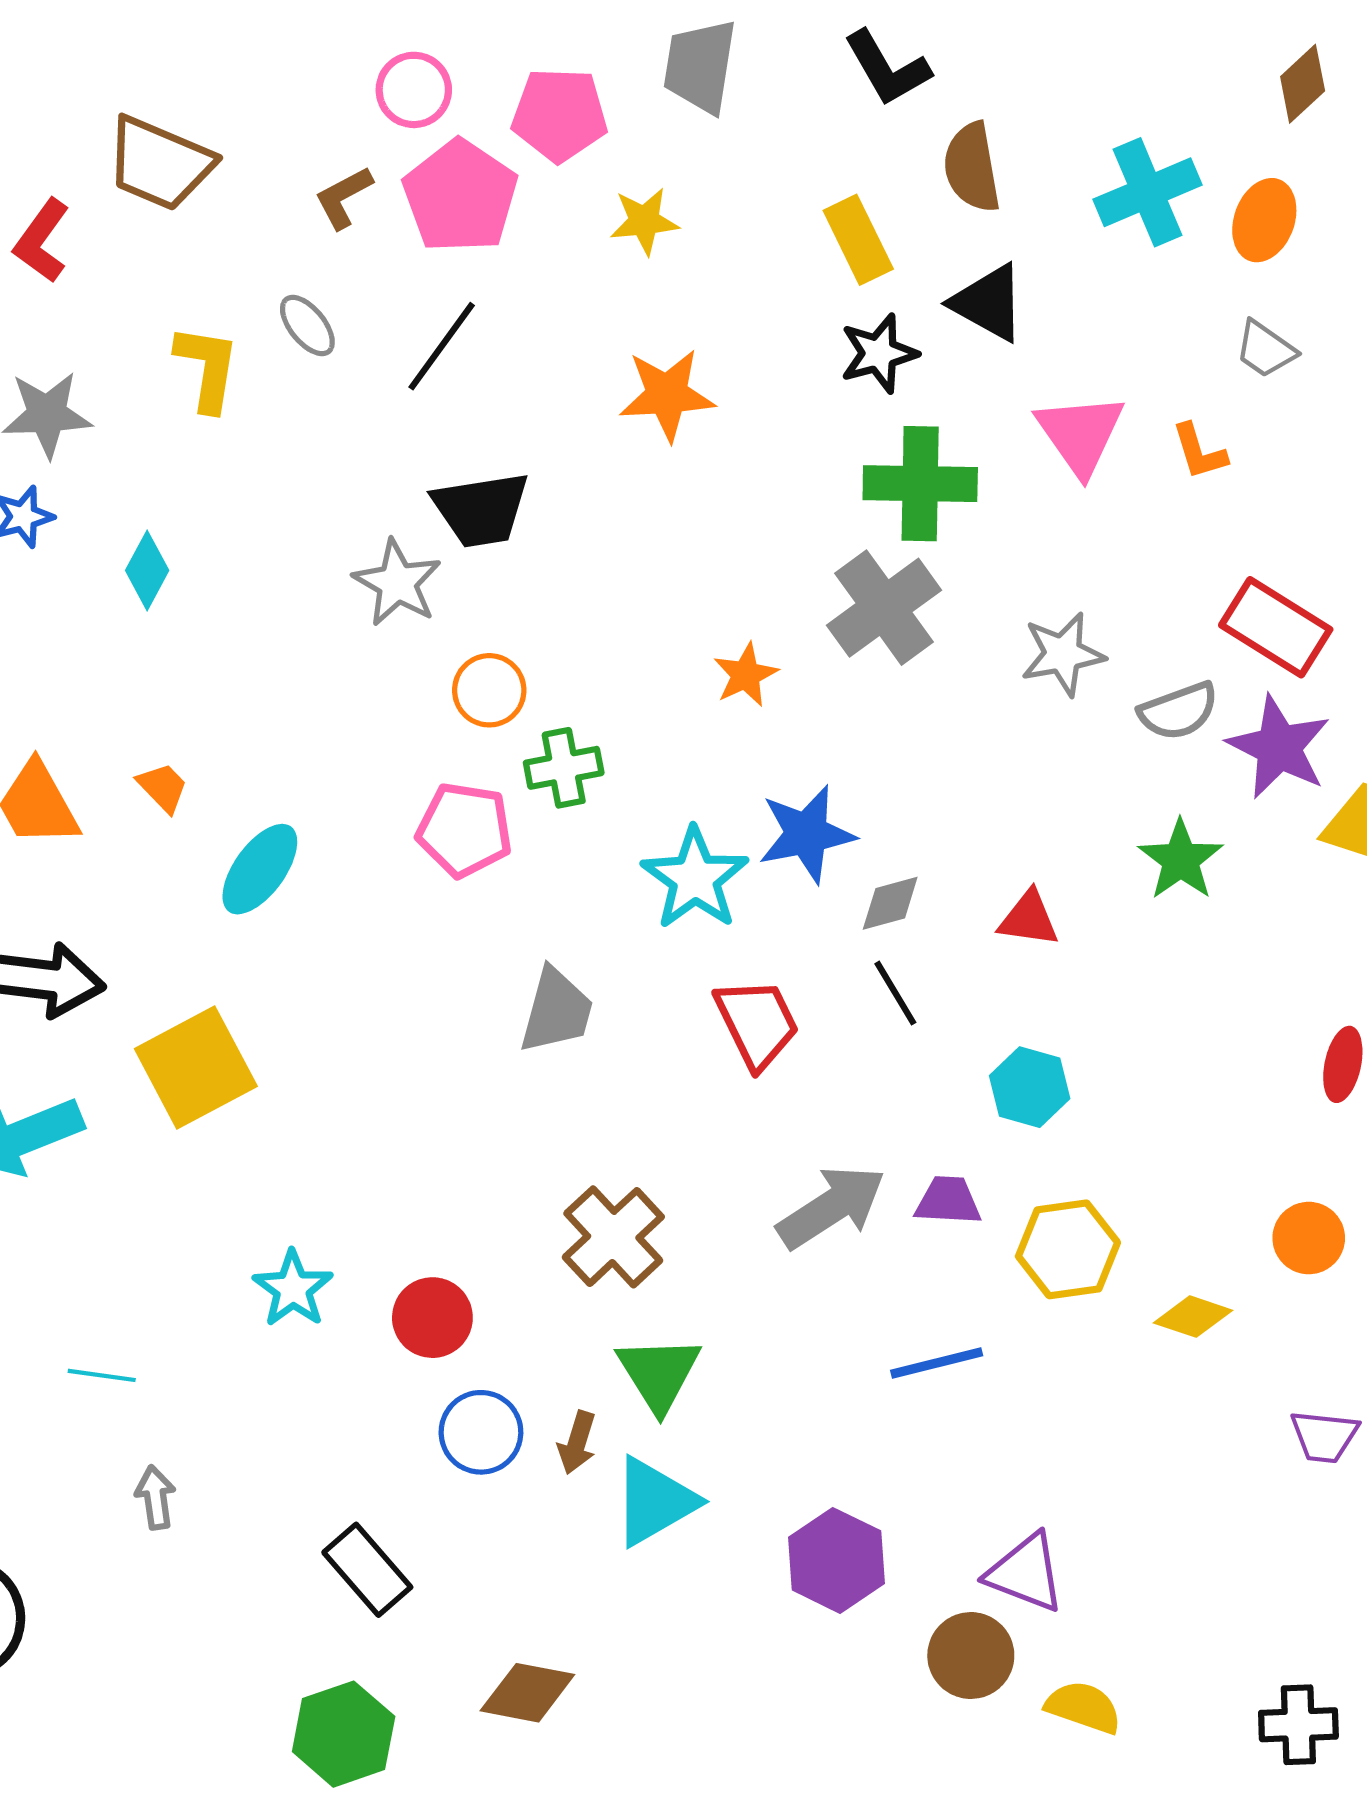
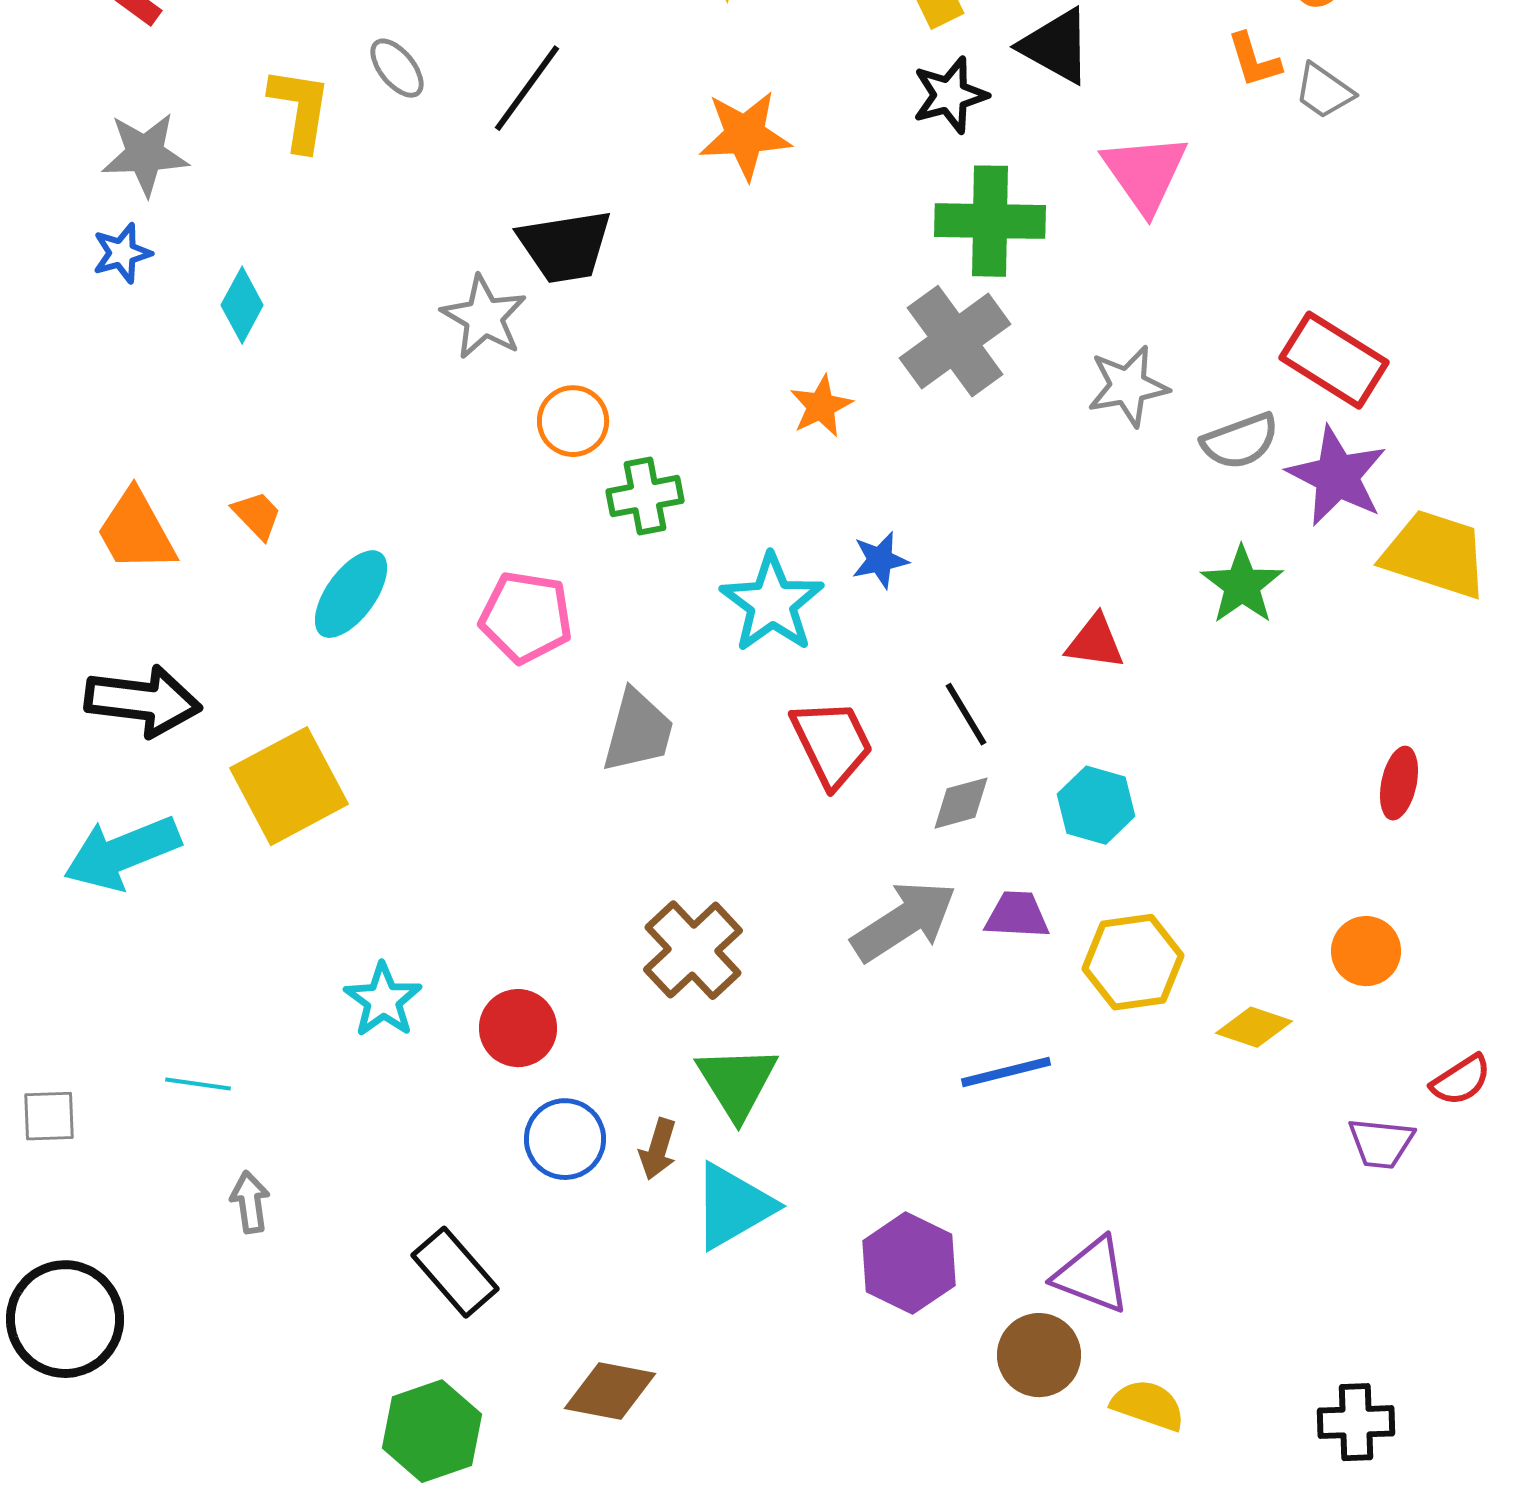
orange L-shape: (1199, 452) -> (1254, 60), moved
pink pentagon: (464, 830) -> (526, 617), moved
blue star: (807, 834) -> (880, 560), size x0.6
gray diamond: (890, 903) -> (961, 803), moved

